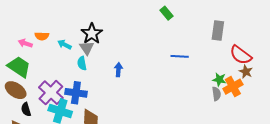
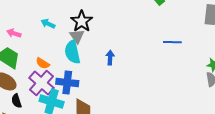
orange semicircle: (42, 36) -> (43, 63), moved, turned 32
cyan arrow: (64, 45) -> (48, 24), moved
cyan semicircle: (82, 63) -> (72, 52), size x1.6

